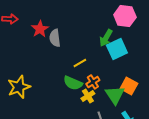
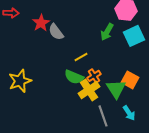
gray semicircle: (55, 38) -> (56, 32), turned -30
cyan square: (117, 49) -> (134, 36), moved
yellow cross: (88, 96) -> (89, 90), size x1.5

